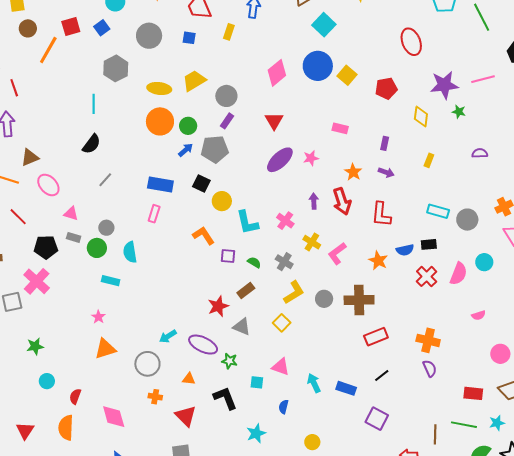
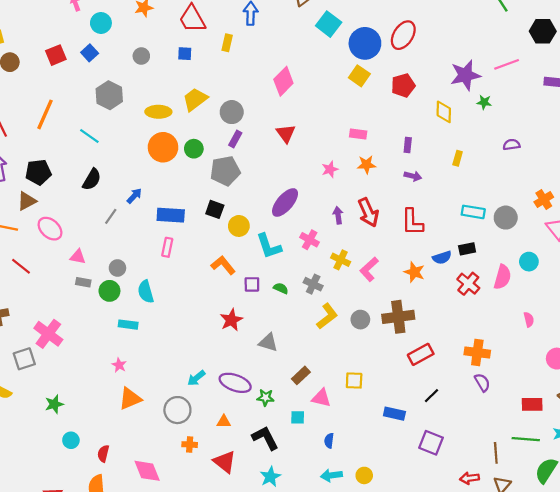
gray circle: (149, 36) -> (141, 56), size x0.6
red ellipse: (411, 42) -> (403, 35), moved, turned 60
orange line: (48, 50) -> (45, 114), moved
blue circle: (318, 66) -> (365, 43), moved
cyan line: (94, 104) -> (89, 136), turned -48
blue arrow: (186, 150) -> (134, 196), moved
purple ellipse: (280, 160) -> (285, 202), moved
orange star: (353, 172) -> (366, 165), moved, turned -30
black pentagon: (46, 247) -> (38, 172), moved
brown rectangle: (246, 291) -> (301, 375), moved
red star: (218, 306) -> (231, 320), moved
pink semicircle: (478, 315) -> (529, 320), turned -80
yellow square: (282, 323) -> (354, 381), moved, turned -36
gray triangle: (242, 327) -> (268, 342), moved
cyan arrow: (314, 383) -> (331, 475), moved, turned -66
cyan star: (256, 433) -> (270, 477), moved

